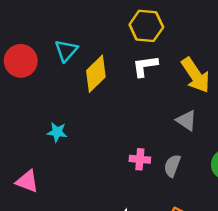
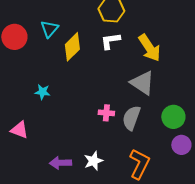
gray triangle: (186, 120) -> (142, 83), size x1.5
gray semicircle: (172, 166) -> (131, 118), size x1.4

